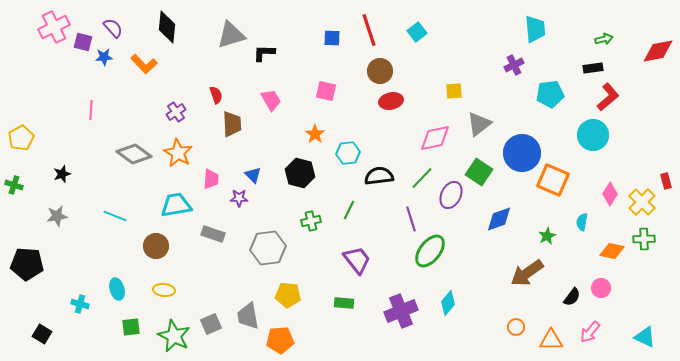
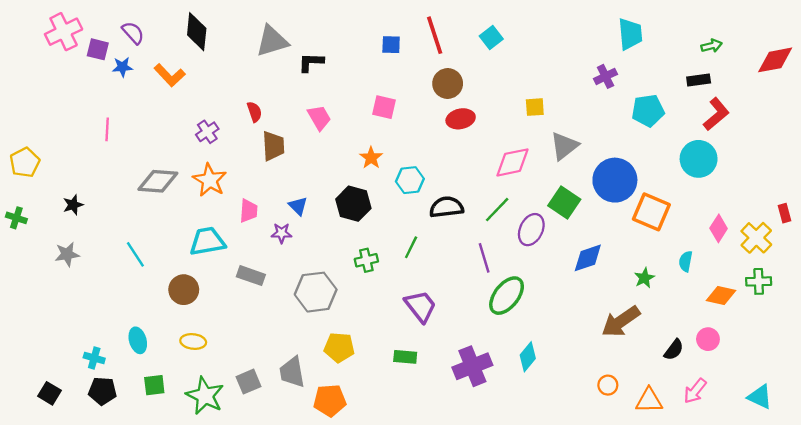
gray diamond: (134, 154) -> (158, 181), turned -32
cyan line: (115, 216) -> (135, 254), turned 35
black pentagon: (27, 264) -> (102, 391), moved, size x0.7

